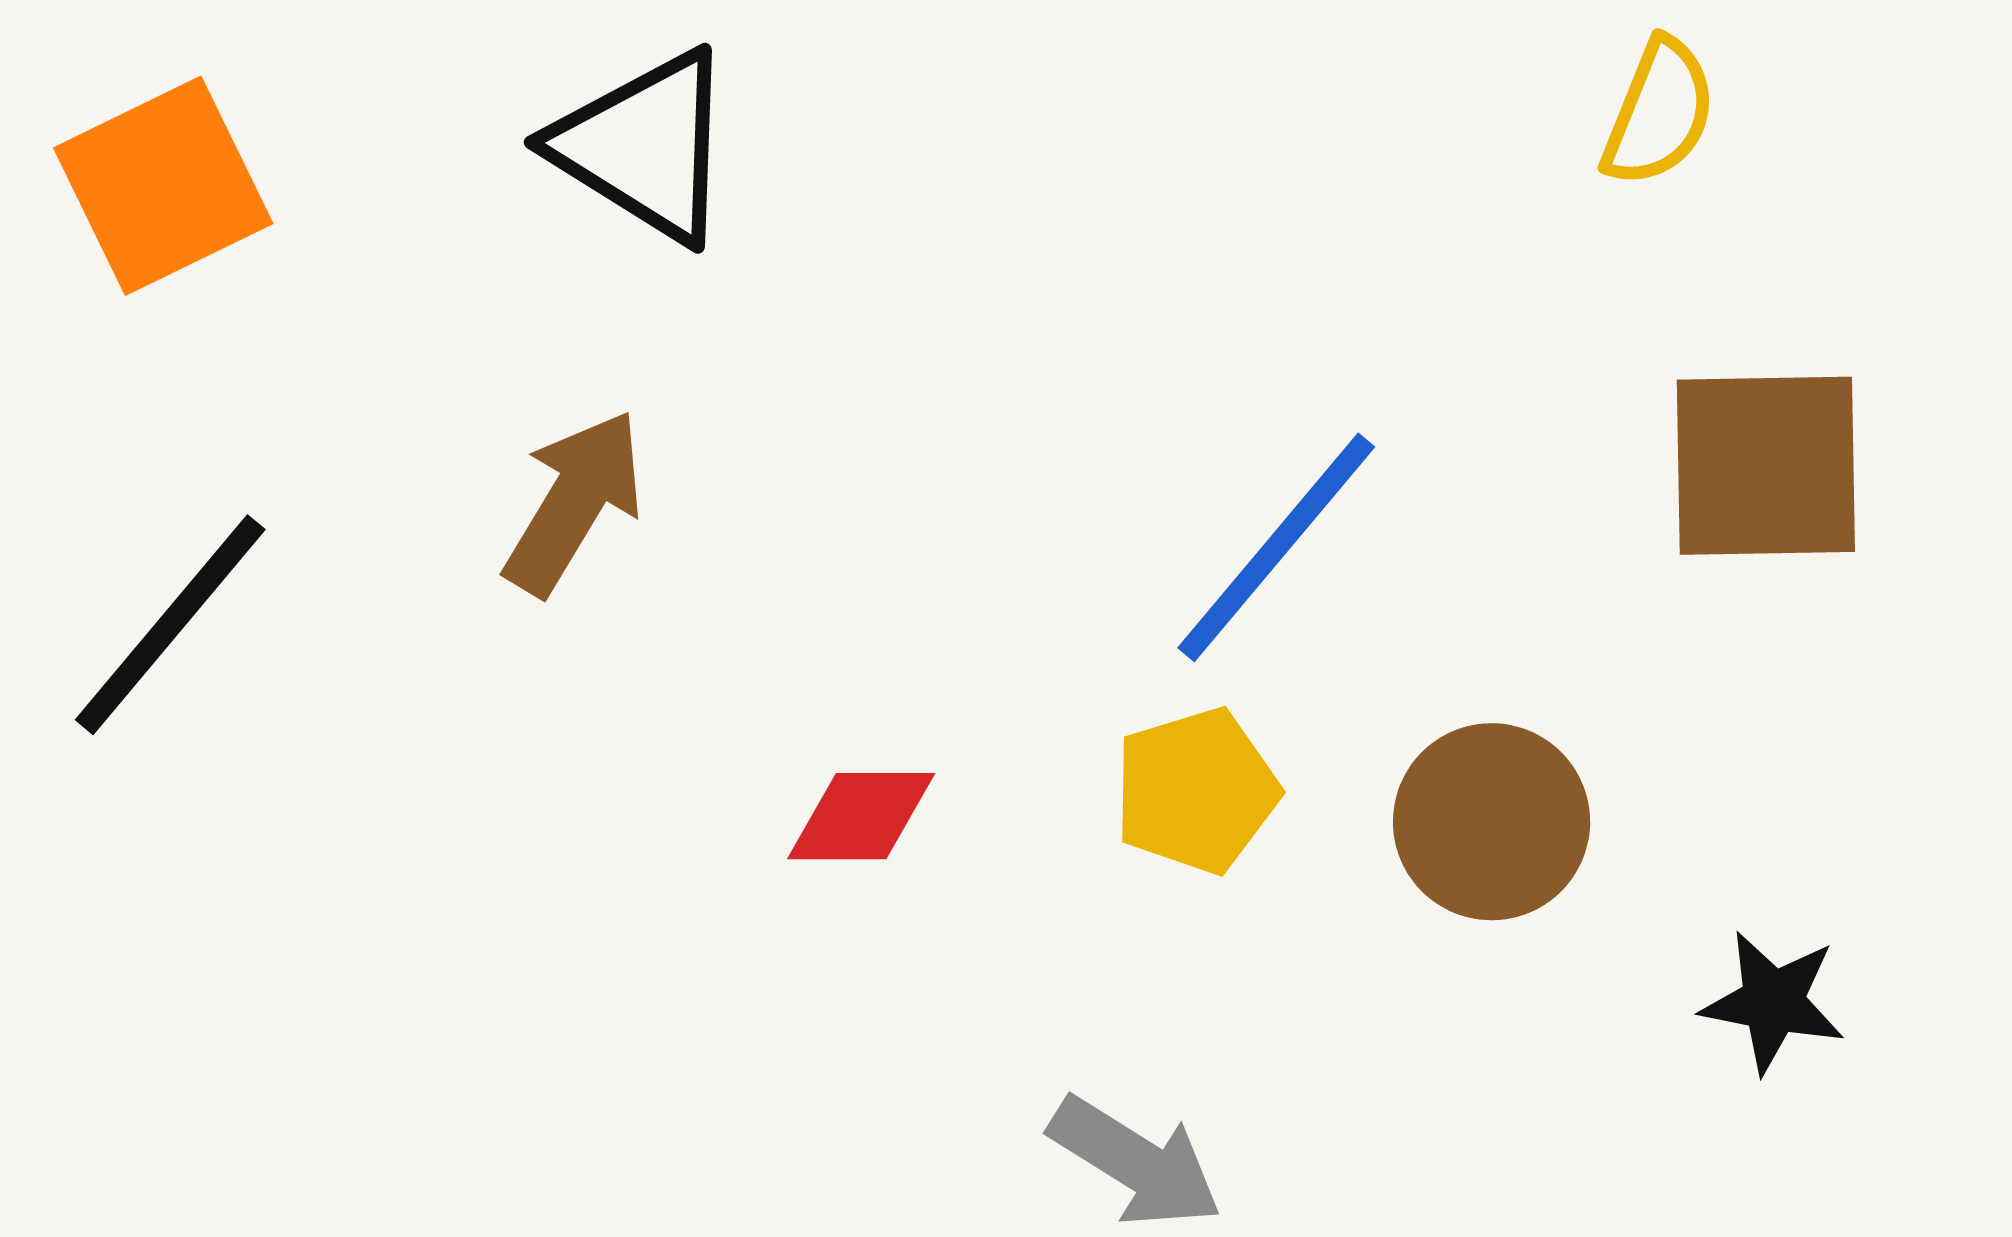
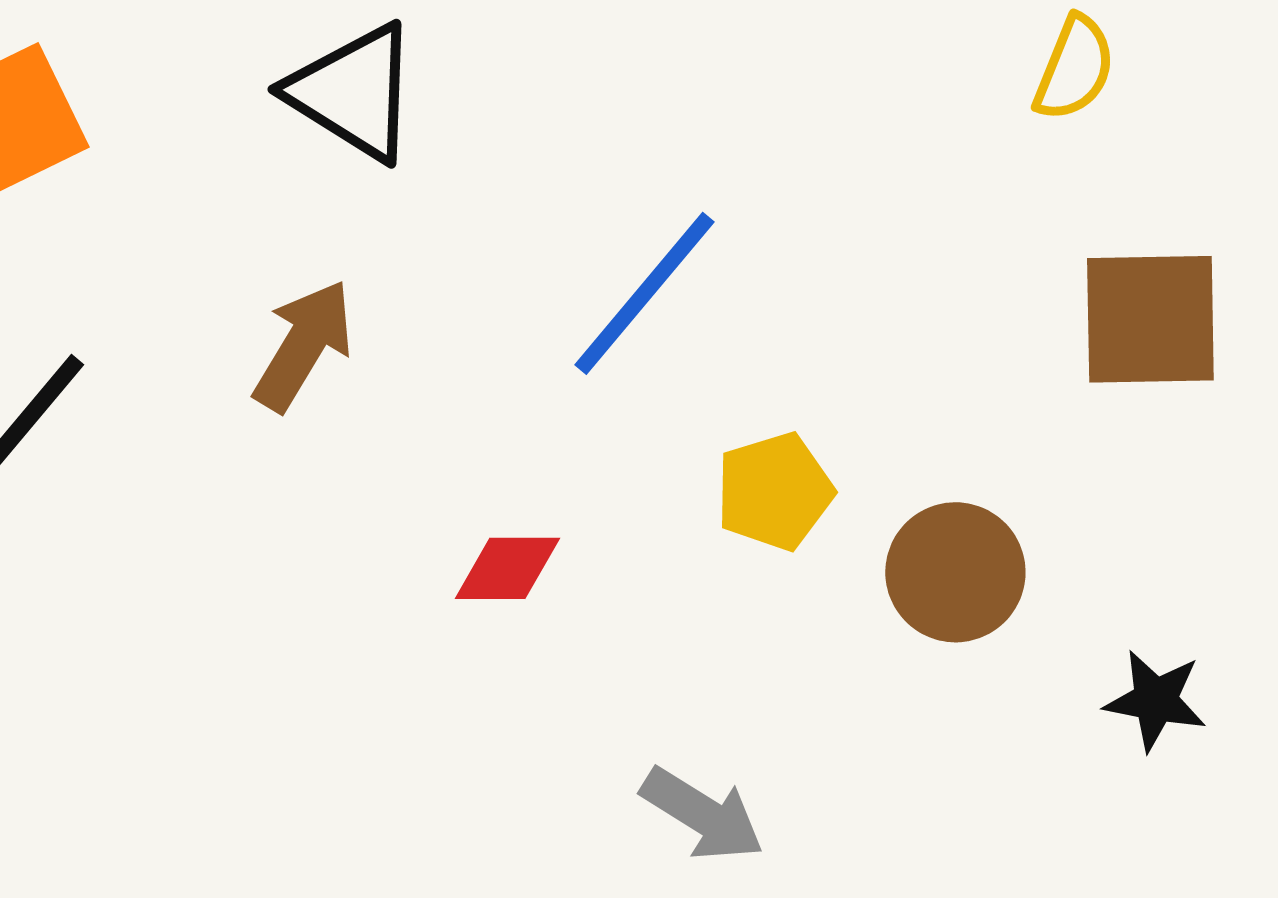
blue line: (1276, 547) -> (644, 293), moved
yellow pentagon: (1196, 791) -> (774, 491), moved

